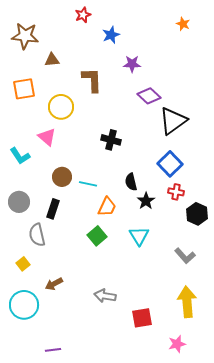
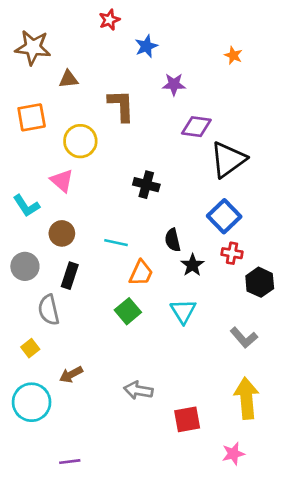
orange star: (183, 24) -> (233, 55), moved
purple diamond: (149, 96) -> (196, 127), turned -35
brown circle: (62, 177) -> (62, 233), moved

